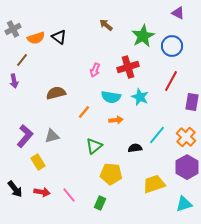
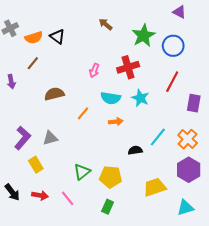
brown line: (22, 60) -> (33, 63), moved
green triangle: (94, 146) -> (82, 172), moved
green rectangle: (100, 203) -> (108, 207), moved

